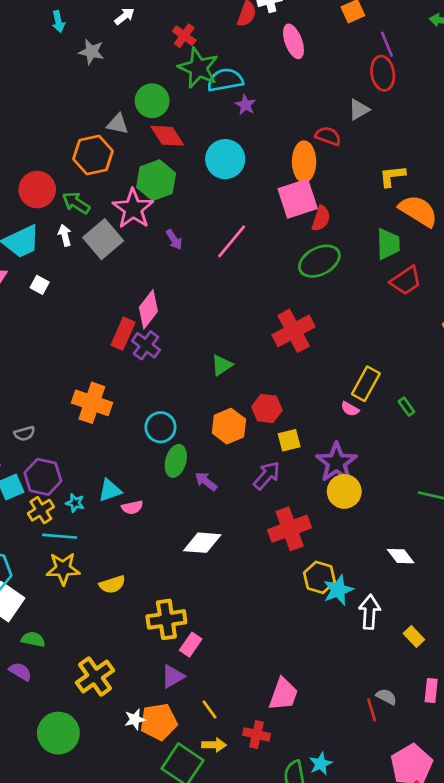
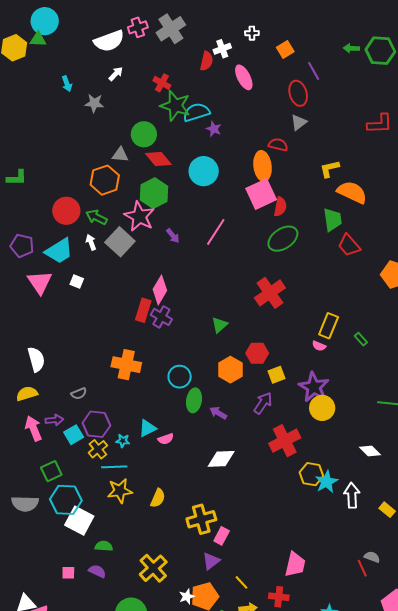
red ellipse: (383, 73) -> (298, 93), moved
red trapezoid: (406, 281) -> (349, 245), turned 90
yellow semicircle: (112, 584) -> (158, 498), turned -42

